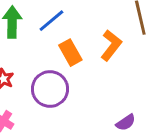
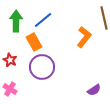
orange rectangle: (70, 53) -> (34, 42), moved

